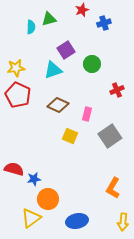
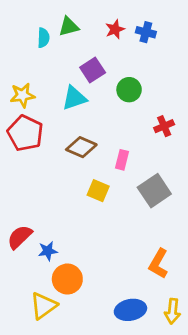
red star: (82, 10) -> (115, 29), moved
blue cross: (104, 23) -> (146, 32), turned 32
red semicircle: (14, 169) -> (20, 237), turned -60
blue ellipse: (77, 221) -> (130, 310), moved

